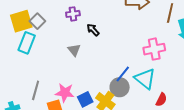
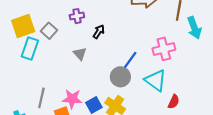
gray square: (37, 21) -> (49, 31), moved
black arrow: (93, 30) -> (99, 32), turned 80
blue line: (123, 74) -> (130, 60), moved
gray circle: (120, 87) -> (120, 77), moved

